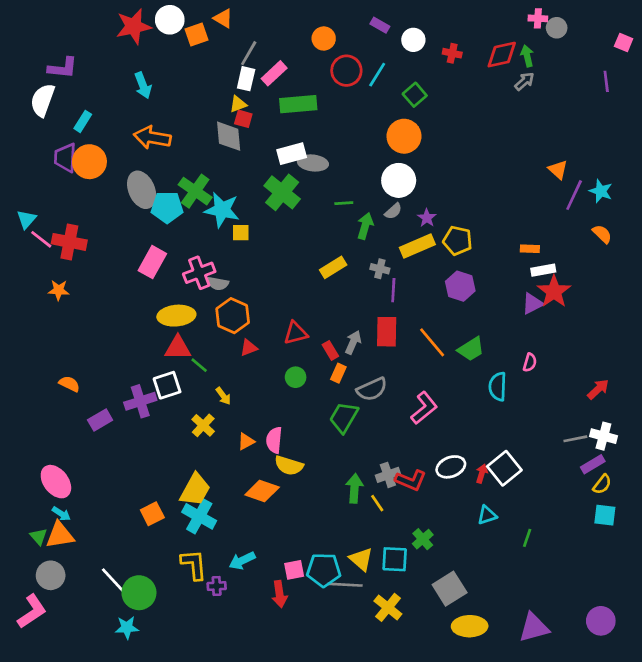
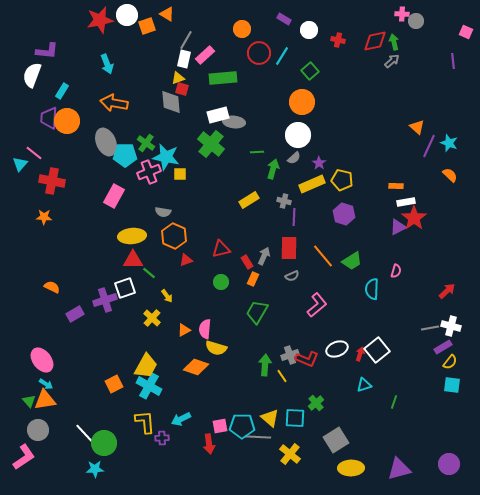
green cross: (195, 191) -> (146, 143), size x0.7
pink line: (41, 239) -> (34, 153), moved
pink cross: (199, 273) -> (149, 172), moved
gray semicircle: (372, 389) -> (292, 276), moved, size x0.6

